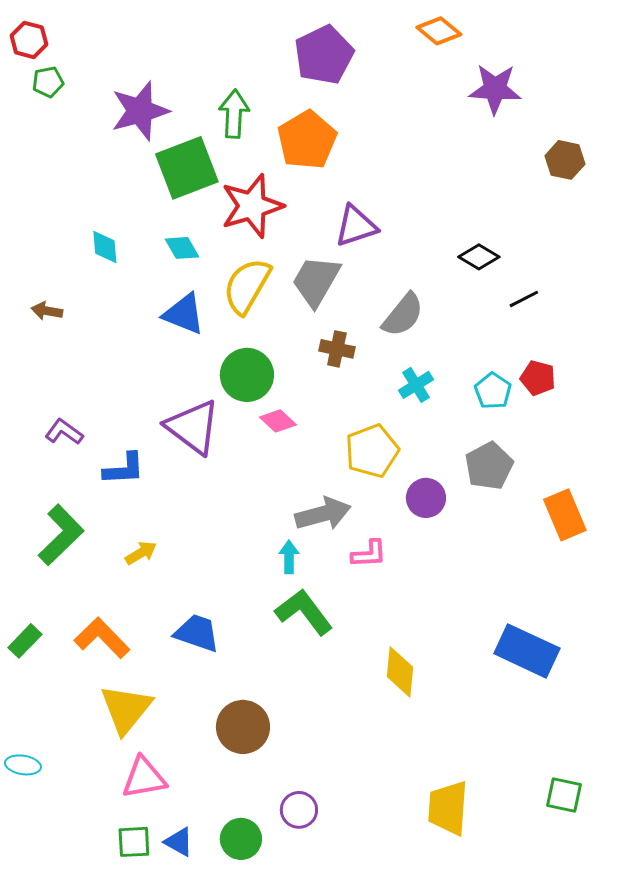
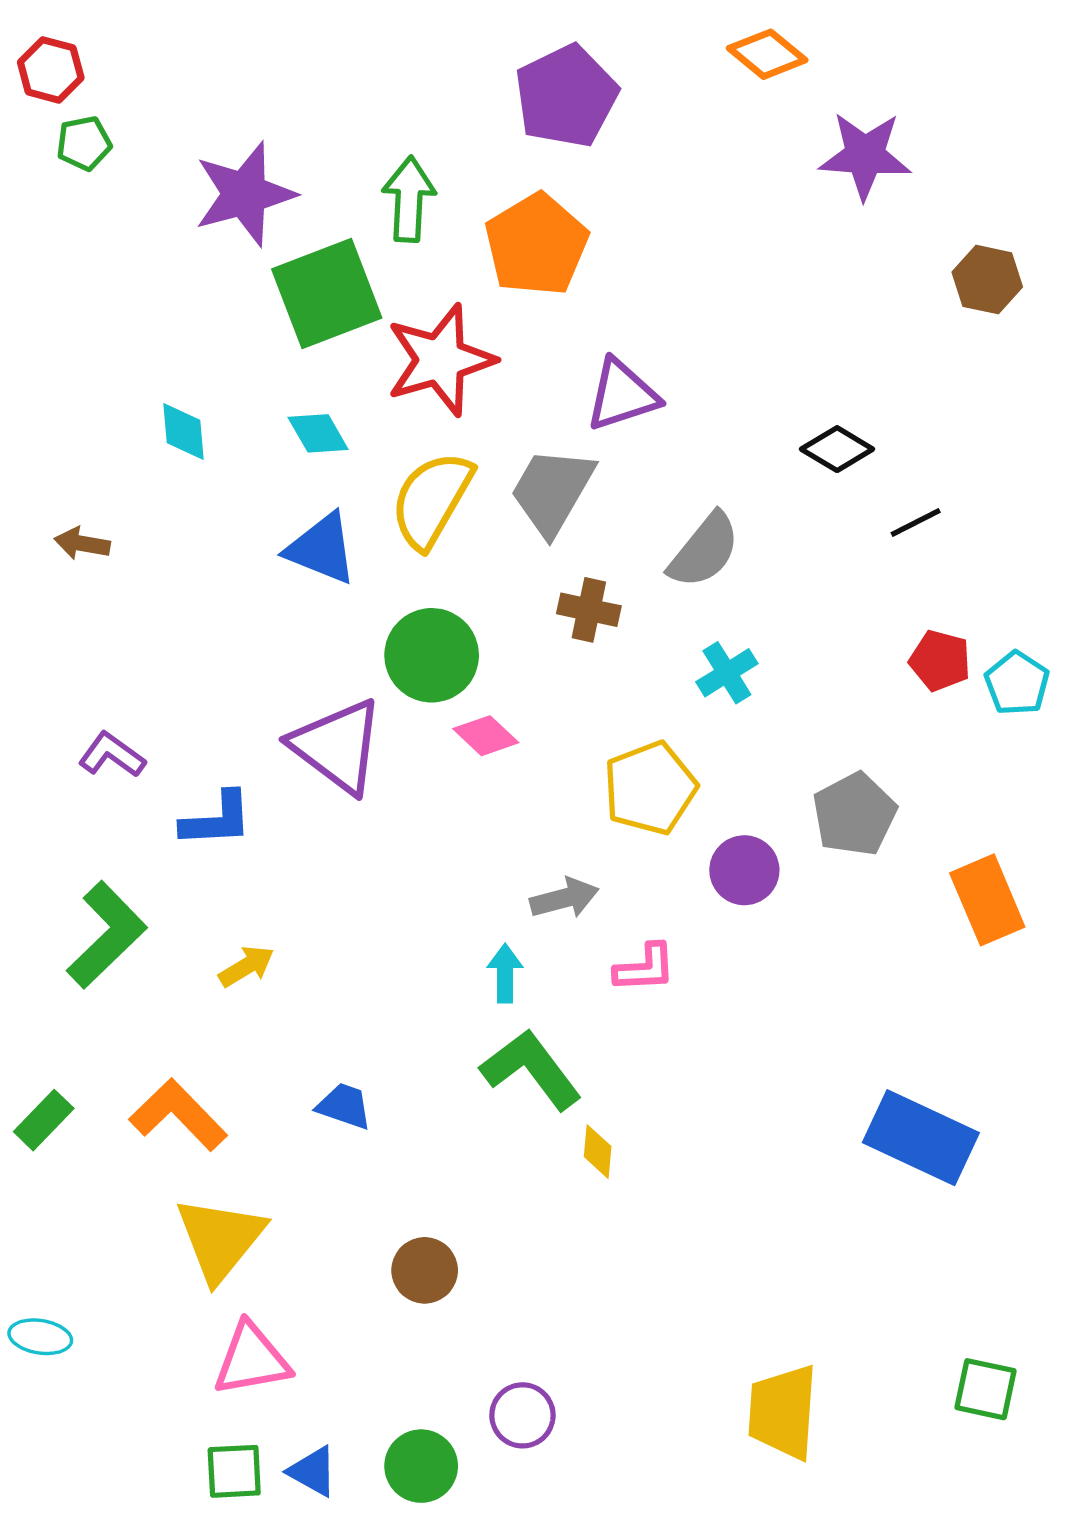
cyan pentagon: (493, 391) -> (1017, 683), moved
gray arrow: (323, 514) -> (564, 898), size x0.7
blue trapezoid: (197, 633) -> (344, 1106), size x0.7
yellow diamond: (400, 672) -> (598, 1152), moved, size x0.6
brown circle: (243, 727) -> (425, 1270), size x0.7

